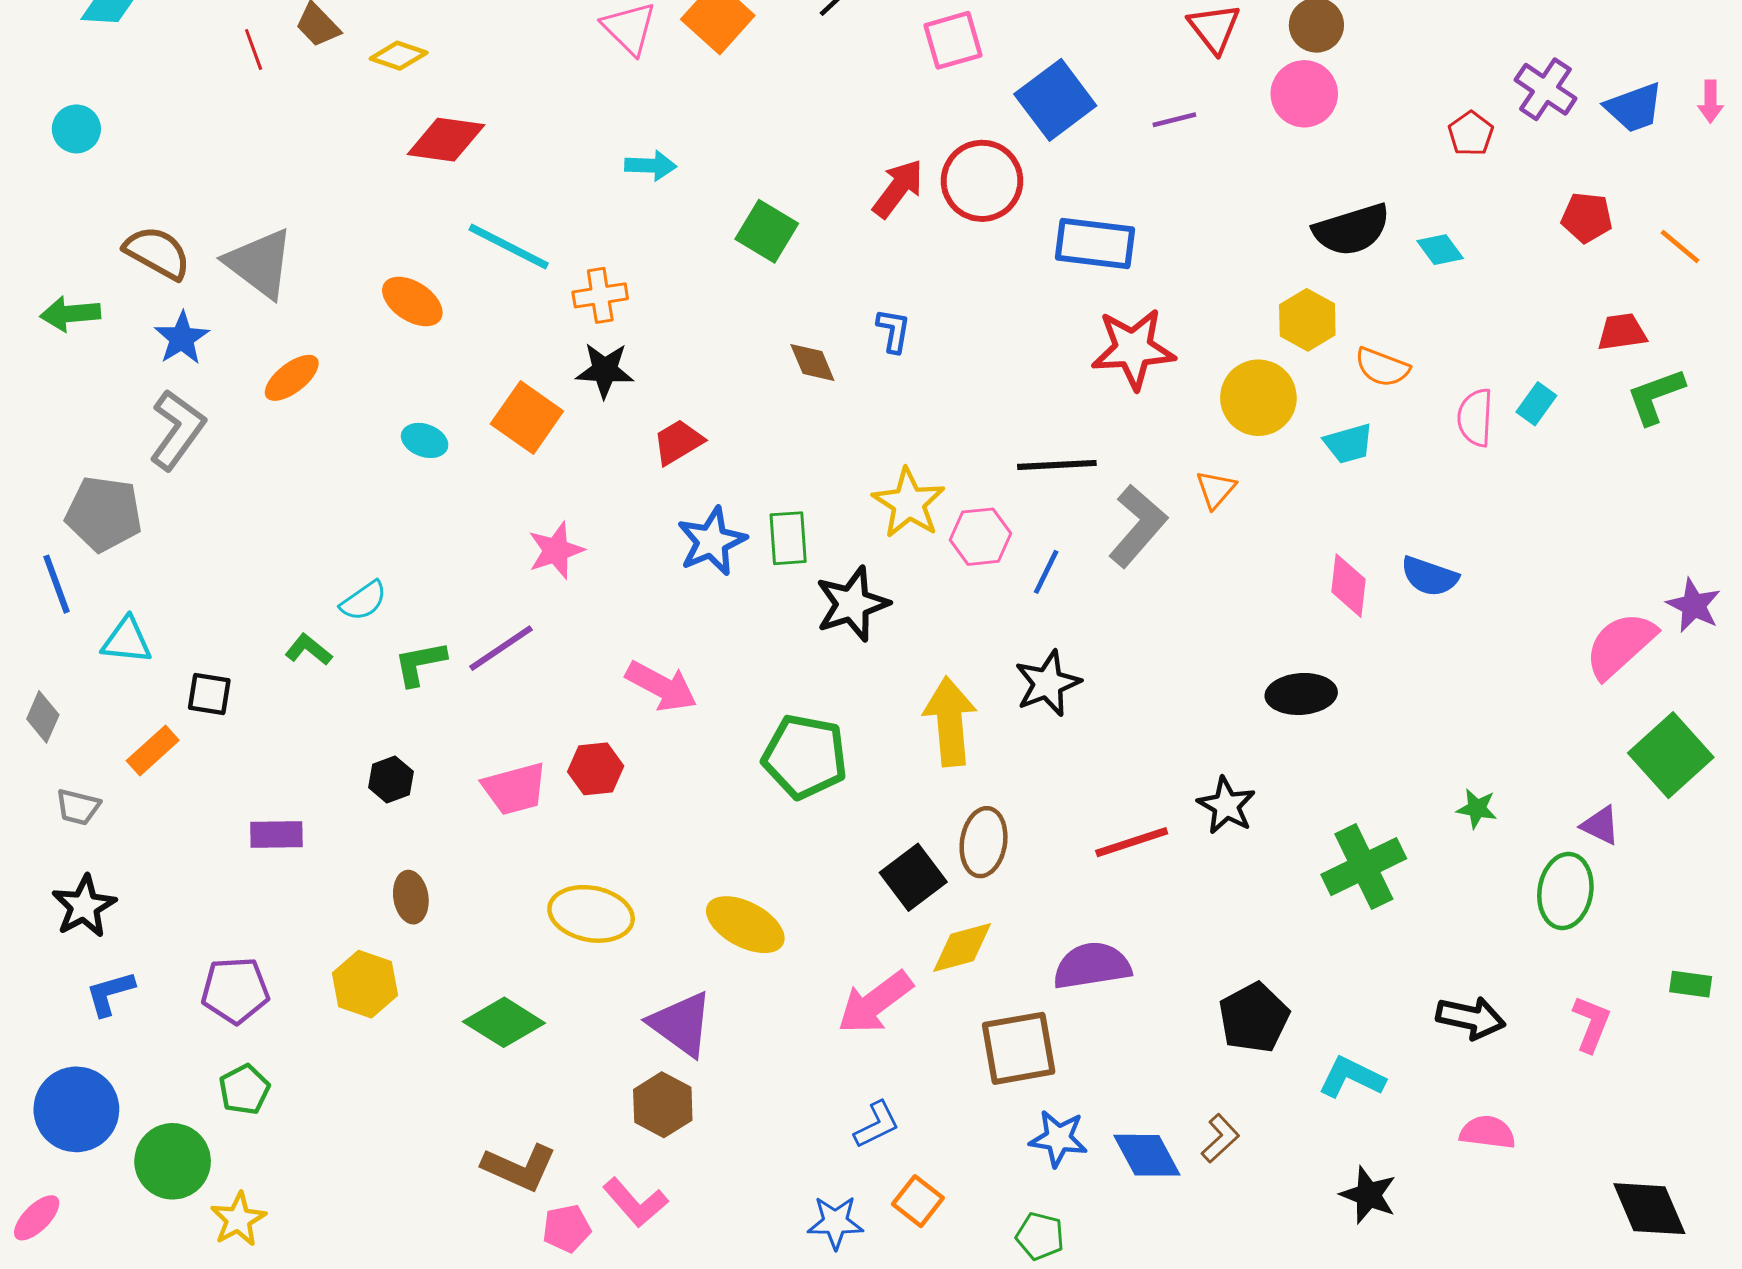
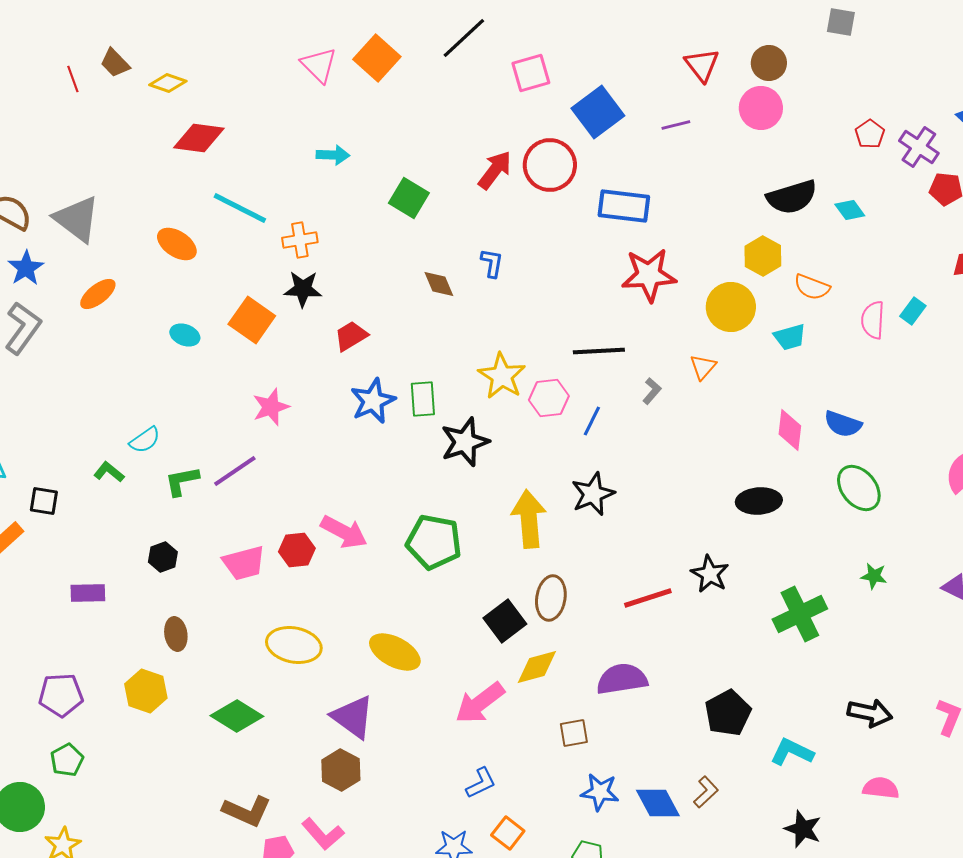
purple cross: (1546, 89) -> (919, 147), moved
gray L-shape: (1138, 526) -> (652, 391), size x0.5
pink arrow: (661, 686) -> (344, 532), moved
green ellipse: (1565, 891) -> (859, 488), moved, turned -48
brown square: (1019, 1048) -> (574, 733), size x0.6

